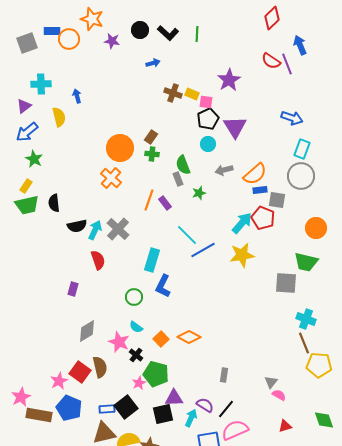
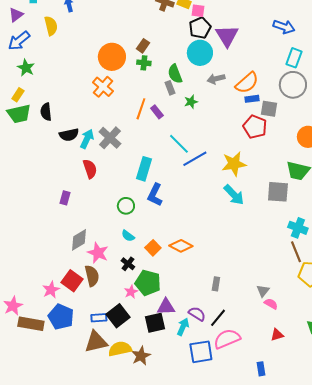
cyan circle: (208, 144) -> (200, 53), size x1.6
cyan arrow: (242, 223) -> (234, 195), moved, turned 95
pink star: (119, 342) -> (98, 253), moved

